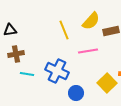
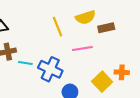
yellow semicircle: (91, 21) -> (85, 17), turned 30
cyan line: (27, 74) -> (25, 63), moved

